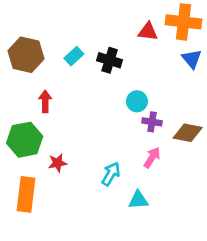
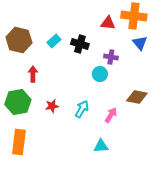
purple cross: (152, 122) -> (111, 57), moved
red star: (58, 163) -> (52, 106), moved
cyan arrow: (111, 174) -> (82, 109), moved

